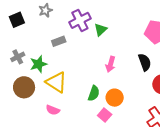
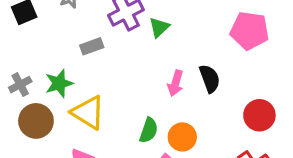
gray cross: (18, 57) -> (20, 85), moved
black semicircle: (145, 62) -> (210, 79), moved

